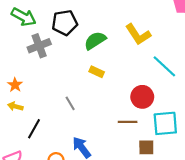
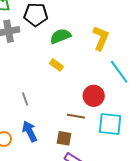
yellow L-shape: (138, 34) -> (101, 38), turned -135
gray line: (70, 103) -> (25, 99), moved
brown square: (146, 147) -> (64, 138), moved

